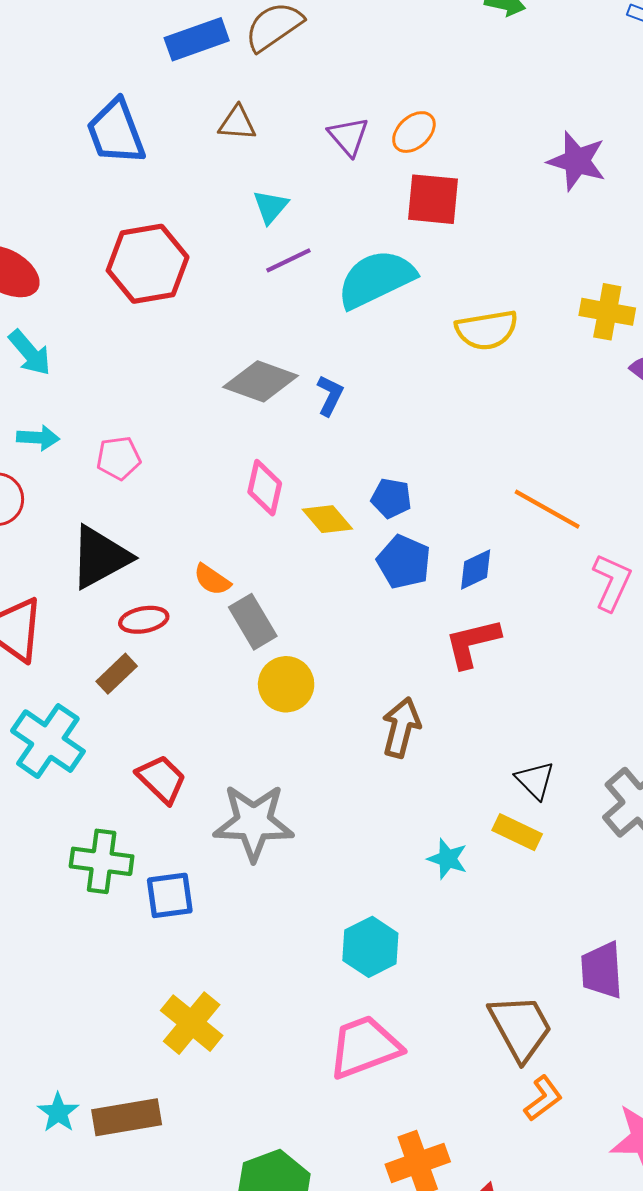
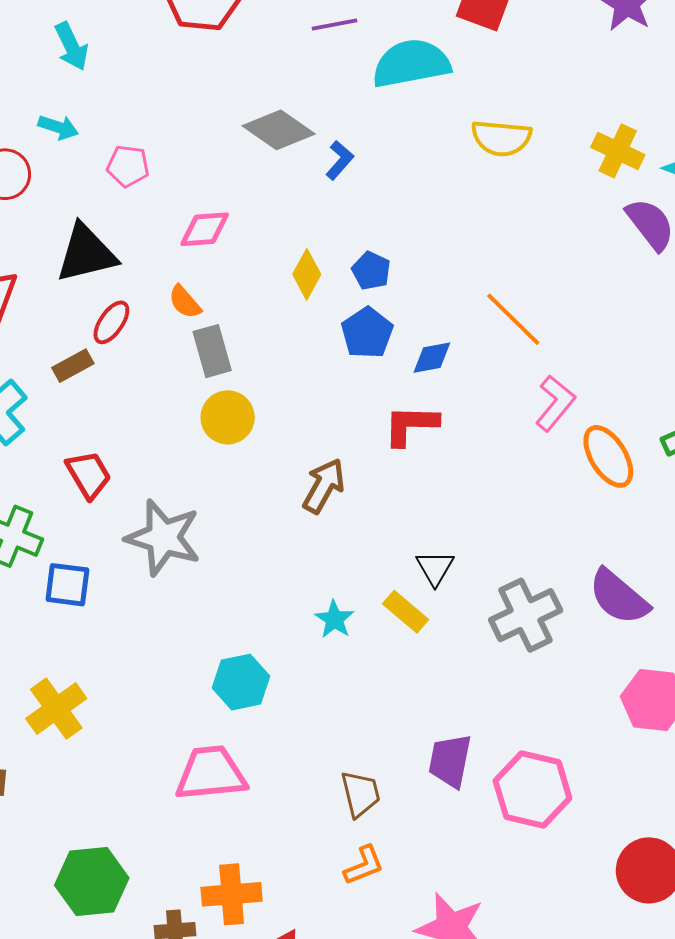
pink diamond: (265, 488) -> (205, 229), moved, turned 58
yellow diamond: (327, 519) -> (307, 274), turned 54
red ellipse: (144, 620) -> (111, 322), turned -60
brown trapezoid: (521, 1027) -> (361, 794), size x0.7

